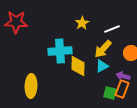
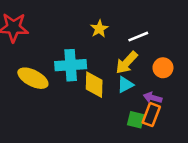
yellow ellipse: (31, 86) -> (33, 78), moved, turned -65

